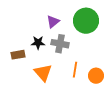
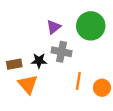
black star: (38, 43) -> (39, 61), moved
orange triangle: (43, 73) -> (28, 84), moved

